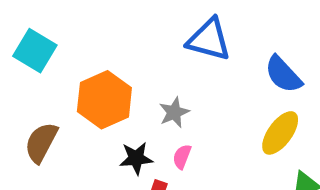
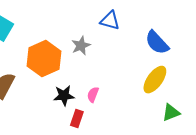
blue triangle: (209, 40) -> (110, 21), size x0.7
gray star: (174, 112) -> (81, 46), moved

